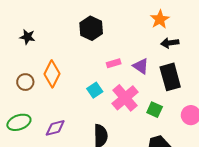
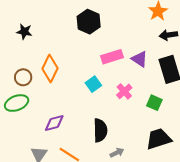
pink rectangle: (114, 63) -> (112, 57), size x1.5
pink cross: (125, 98) -> (124, 91), size x0.6
green ellipse: (19, 122) -> (17, 103), moved

